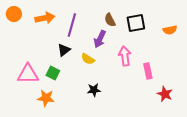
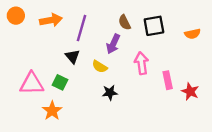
black triangle: (64, 50) -> (72, 56), turned -32
black star: (94, 90) -> (110, 93), moved
red star: (165, 94) -> (190, 91), moved
orange star: (46, 98) -> (52, 111), turned 30

